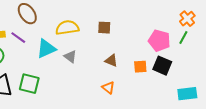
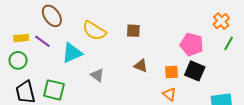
yellow semicircle: (67, 28) -> (94, 31), turned -140
green line: (183, 38) -> (229, 43), moved
gray triangle: (70, 57) -> (97, 75), moved
orange triangle: (108, 88) -> (169, 94), moved

